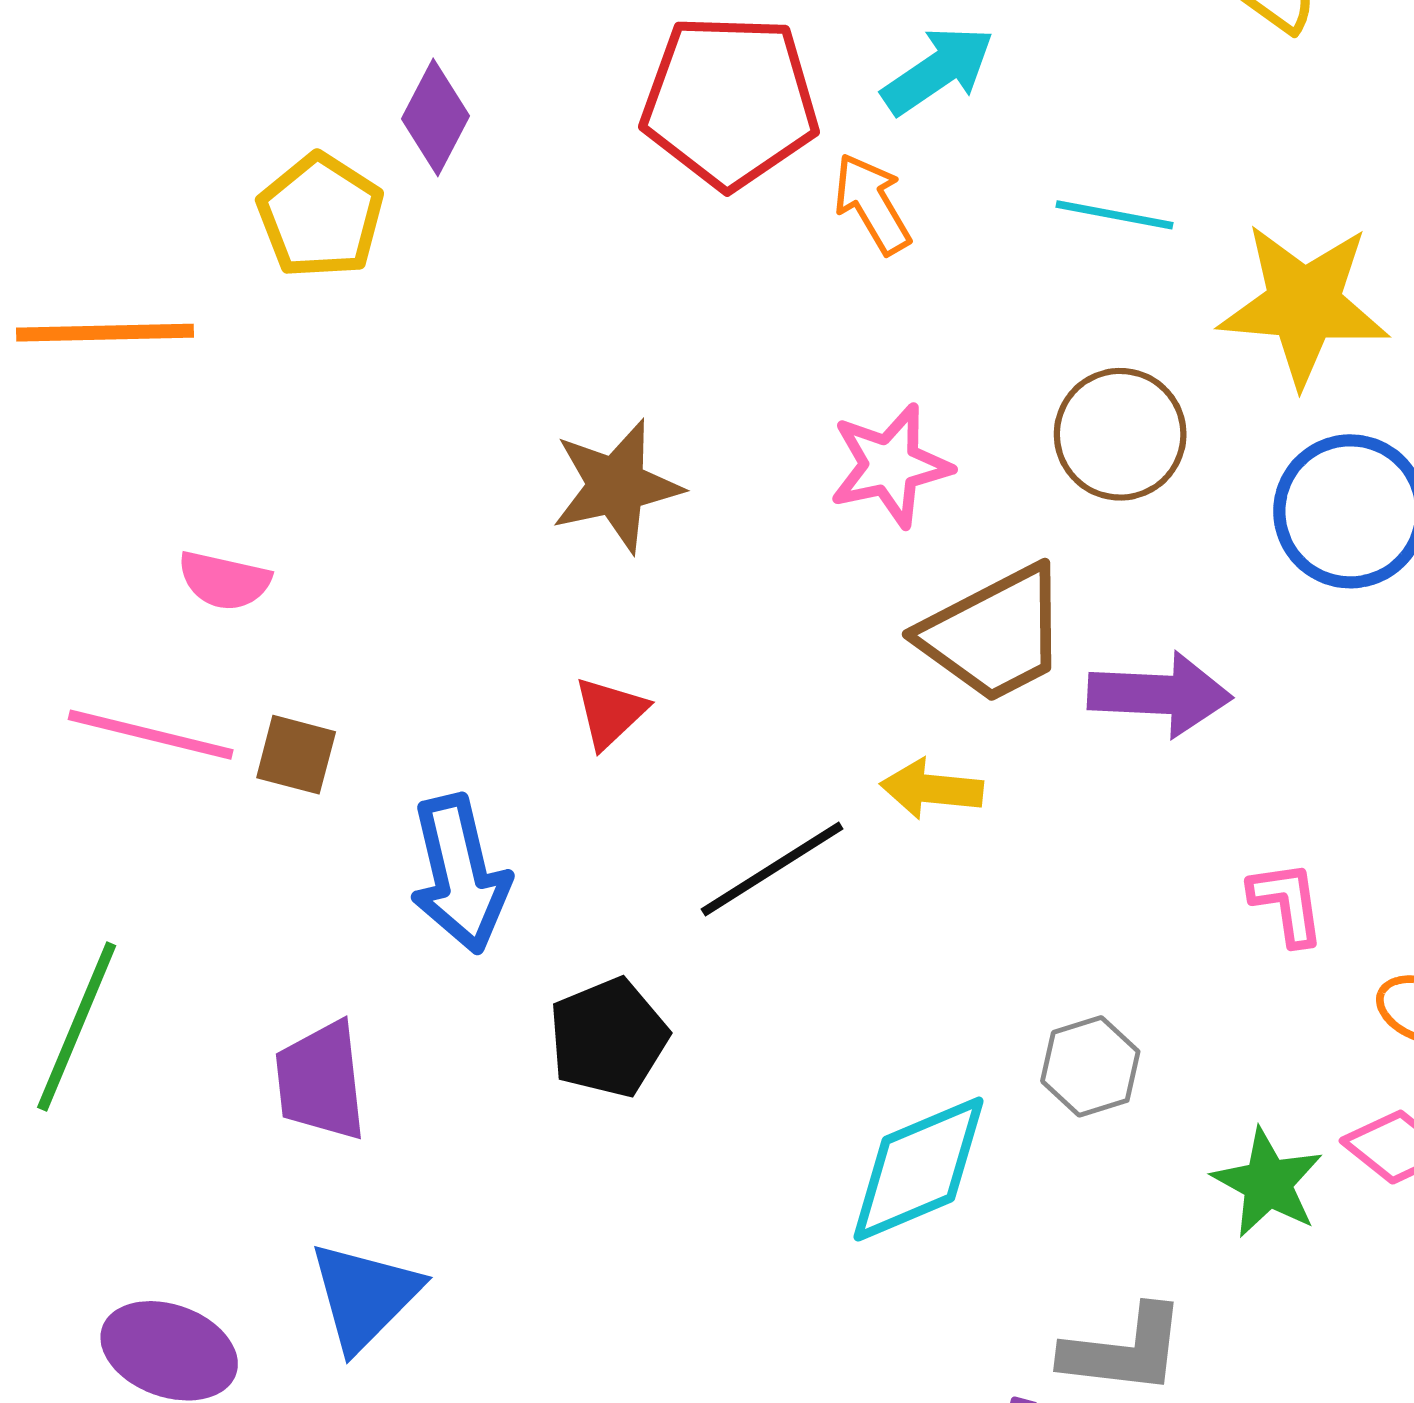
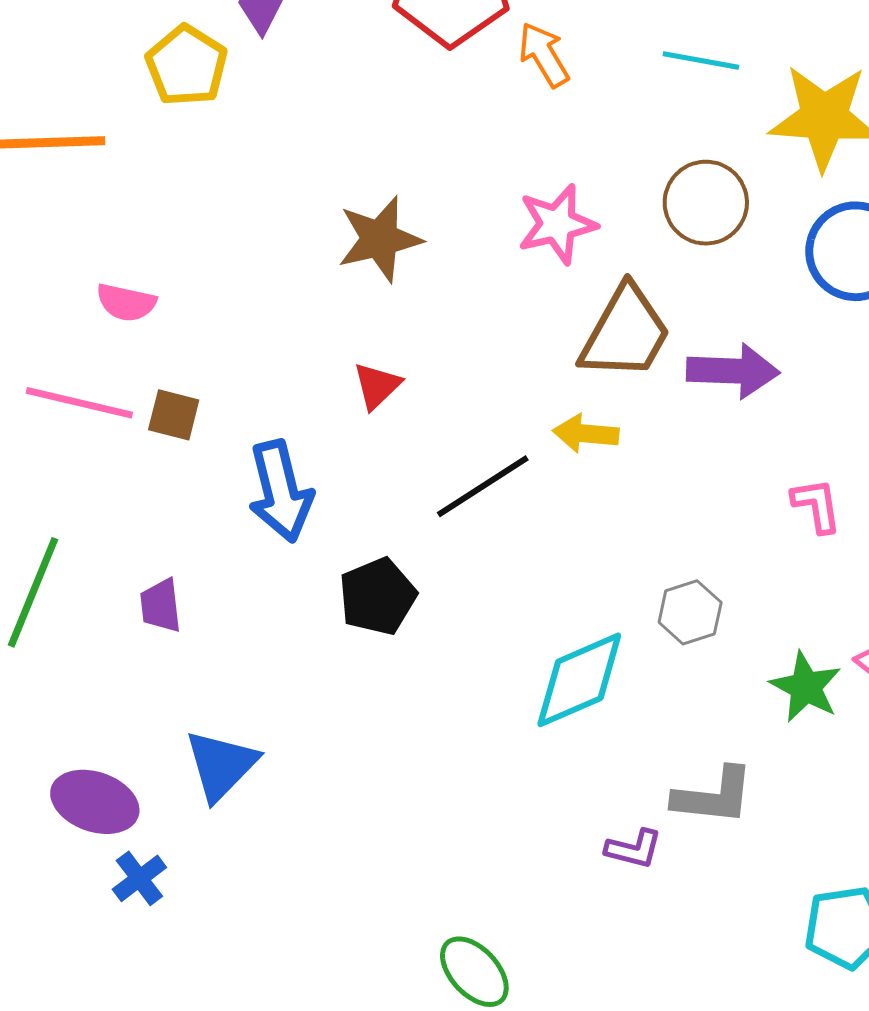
brown trapezoid: (994, 634) -> (625, 333), turned -33
purple trapezoid: (321, 1081) -> (161, 606), moved, size x0.7

